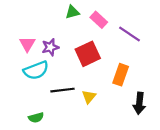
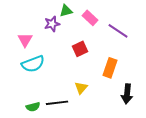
purple star: (50, 47) -> (52, 24), moved
red square: (88, 54) -> (80, 49), size x0.7
black line: (62, 90) -> (57, 103), moved

